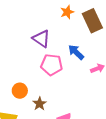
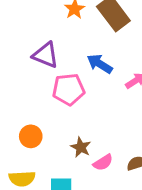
brown star: (40, 104) -> (81, 147), moved

